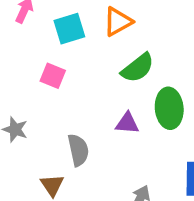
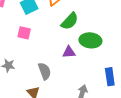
green ellipse: (169, 108) -> (90, 40), turned -70

